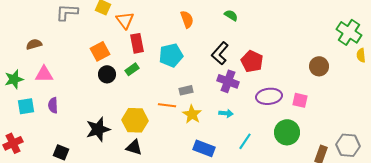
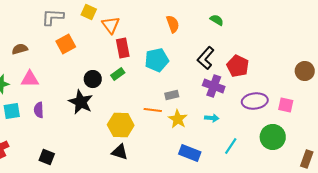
orange square: (100, 51) -> (66, 44), moved
black star: (98, 129) -> (81, 102), moved, turned -30

